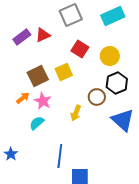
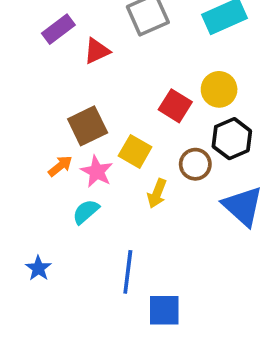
purple rectangle: (22, 37) -> (58, 29), moved
red square: (80, 49) -> (175, 106), moved
yellow square: (64, 72) -> (135, 151), moved, turned -36

